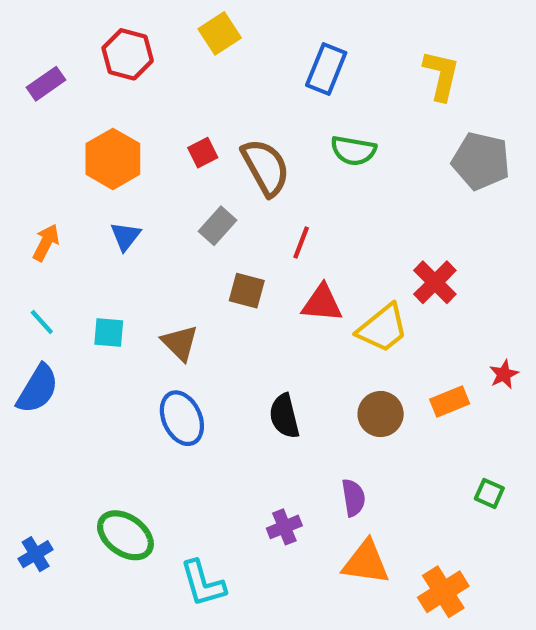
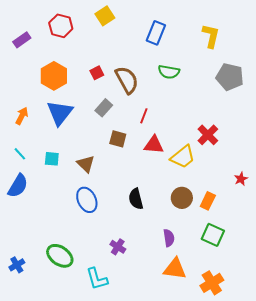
blue triangle: (125, 236) -> (60, 113), size x1.8
orange rectangle: (450, 401) -> (208, 201), moved, turned -42
green square: (489, 493) -> (213, 235), moved, size x1.6
purple cross: (284, 527) -> (118, 247), moved, turned -35

